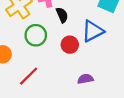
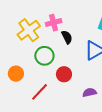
red circle: (70, 45) -> (64, 74), moved

